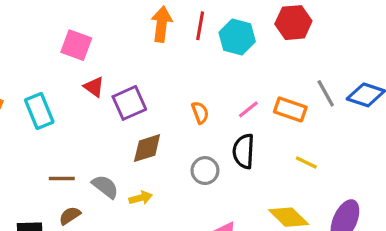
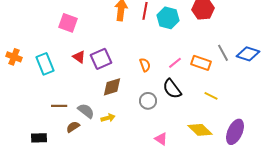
red triangle: (94, 87) -> (79, 57), moved
black semicircle: (244, 151) -> (172, 89), turned -40
brown semicircle: (70, 216) -> (73, 127), moved

